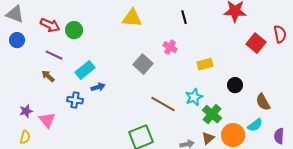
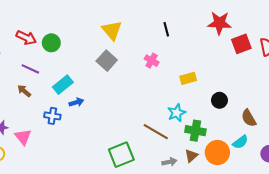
yellow triangle: (132, 18) -> (112, 30), turned 45
red square: (256, 43) -> (241, 44), moved, turned 30
gray square: (143, 64) -> (107, 61), moved
brown line: (163, 104) -> (156, 132), moved
green cross: (212, 114) -> (195, 131), turned -30

